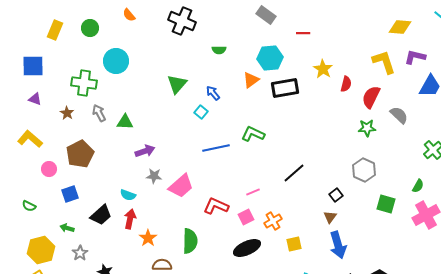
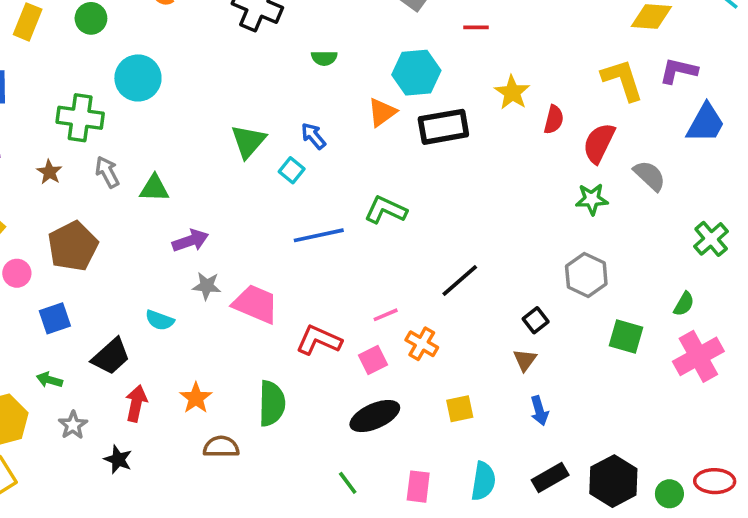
green triangle: (177, 84) -> (248, 141), moved
pink trapezoid: (181, 186) -> (255, 304), turned -116
red arrow: (130, 219) -> (136, 403), moved
orange cross: (273, 221) -> (422, 344), moved, turned -30
blue arrow: (338, 245) -> (539, 411), size x0.6

